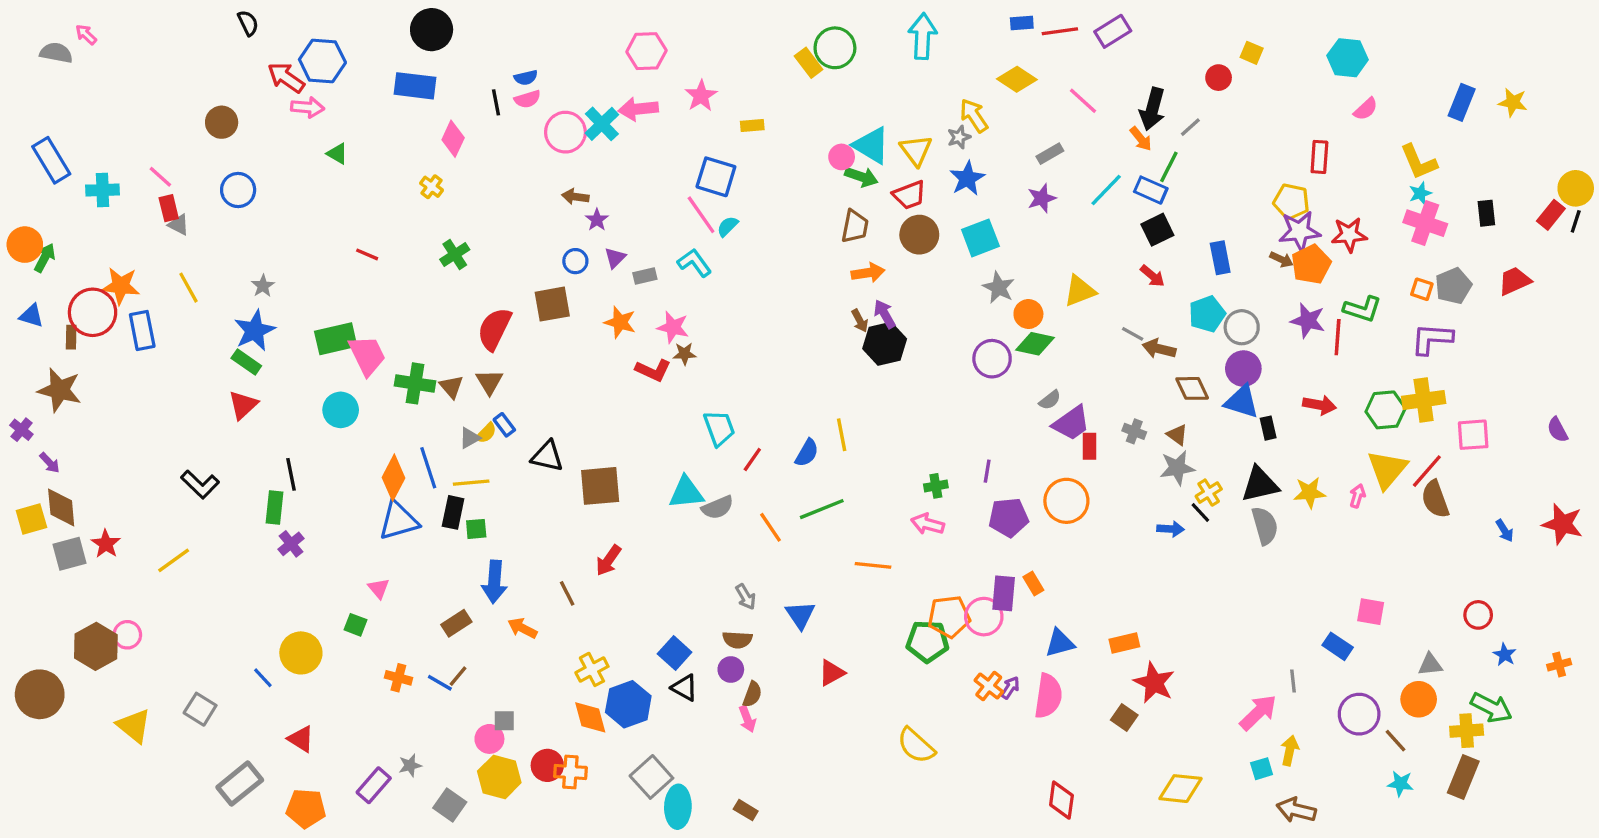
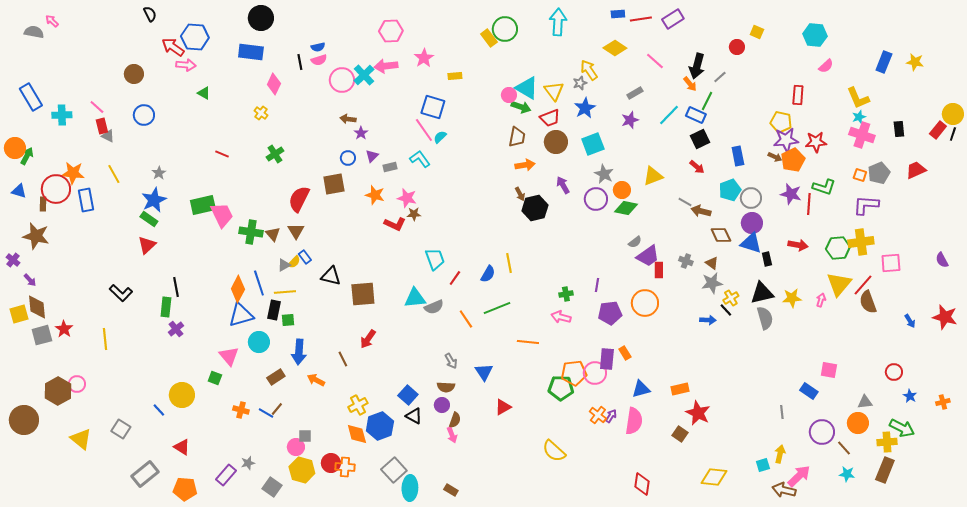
purple arrow: (885, 314) -> (563, 185), moved
purple circle: (992, 359) -> (596, 199), moved
cyan circle: (341, 410) -> (259, 342), moved
yellow line: (174, 560) -> (105, 339), turned -60
pink triangle: (379, 588) -> (229, 356), size x1.5
pink arrow: (1258, 712) -> (799, 476), moved

